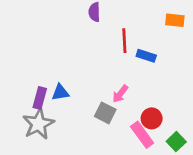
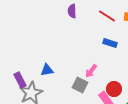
red line: (124, 41) -> (107, 16), moved, turned -54
purple rectangle: (40, 98) -> (20, 80), moved, turned -42

